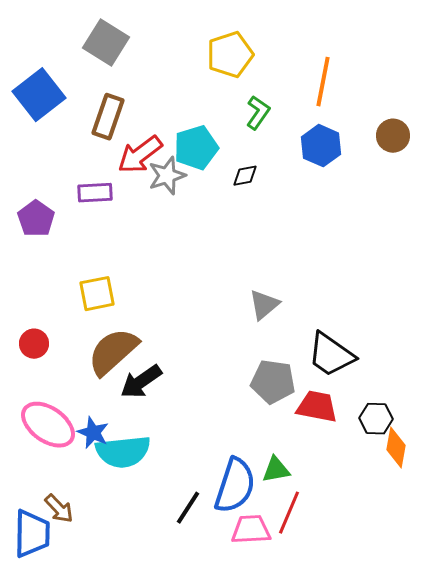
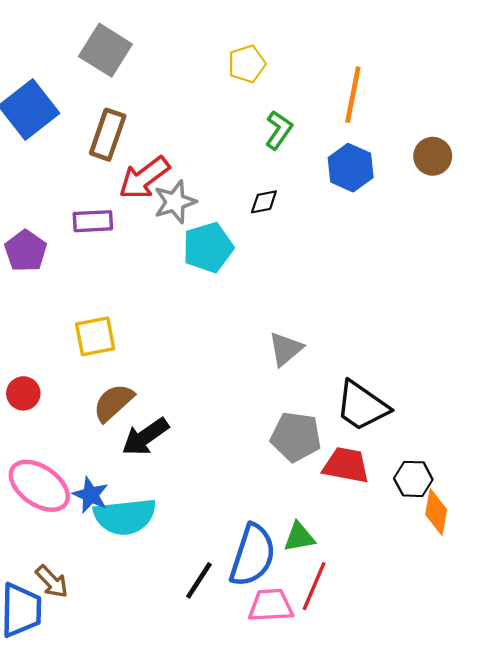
yellow pentagon: (230, 55) -> (247, 64), size x0.7
cyan pentagon: (196, 148) -> (208, 247), moved
brown semicircle: (113, 352) -> (113, 403), size x0.7

